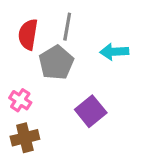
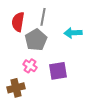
pink cross: (20, 100) -> (30, 66), moved
purple square: (91, 111) -> (58, 71), turned 30

